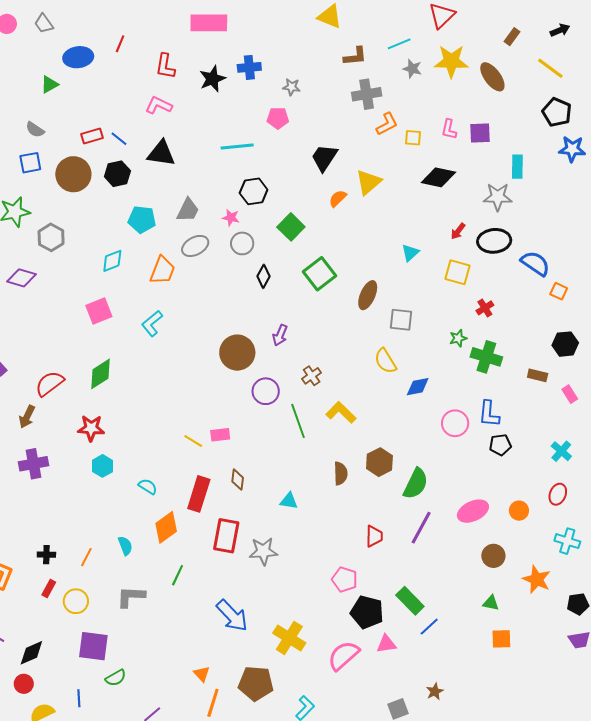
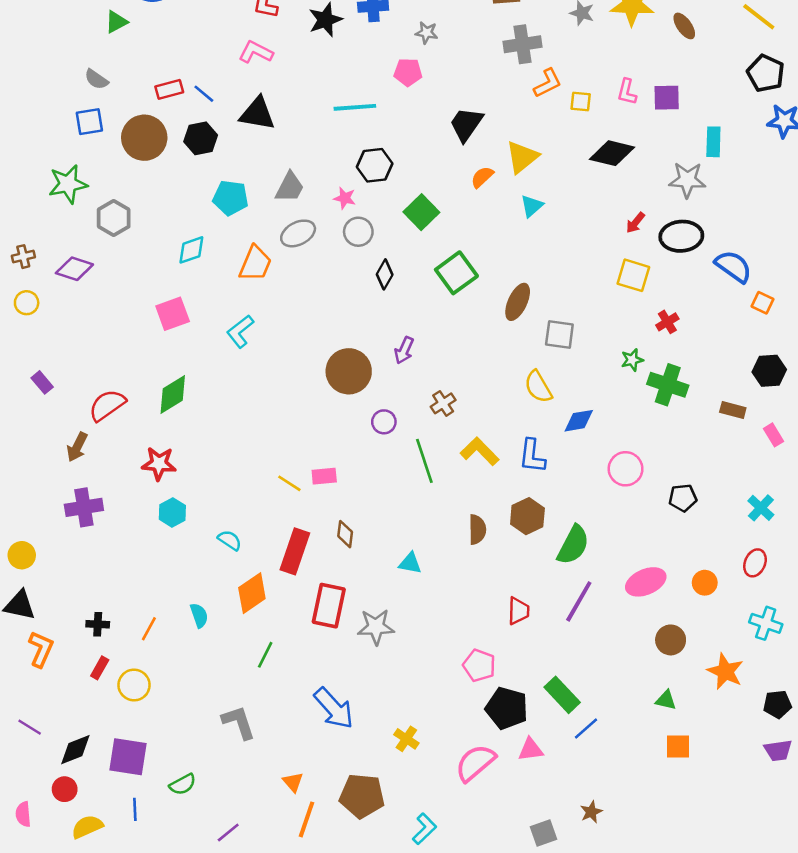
brown ellipse: (492, 77) -> (684, 26), size x0.7
cyan triangle: (410, 253) -> (532, 206), moved
purple circle: (266, 391) -> (384, 422), size x0.7
blue L-shape: (489, 414) -> (532, 456), moved
gray L-shape: (131, 597) -> (239, 722), moved, turned 68
yellow cross: (289, 638) -> (406, 739), size x0.6
purple square: (93, 646) -> (128, 757), moved

